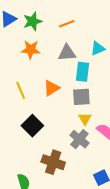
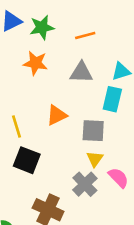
cyan rectangle: (82, 72) -> (112, 99), moved
yellow line: (21, 90) -> (16, 126), moved
black square: (32, 126) -> (27, 160), turned -30

